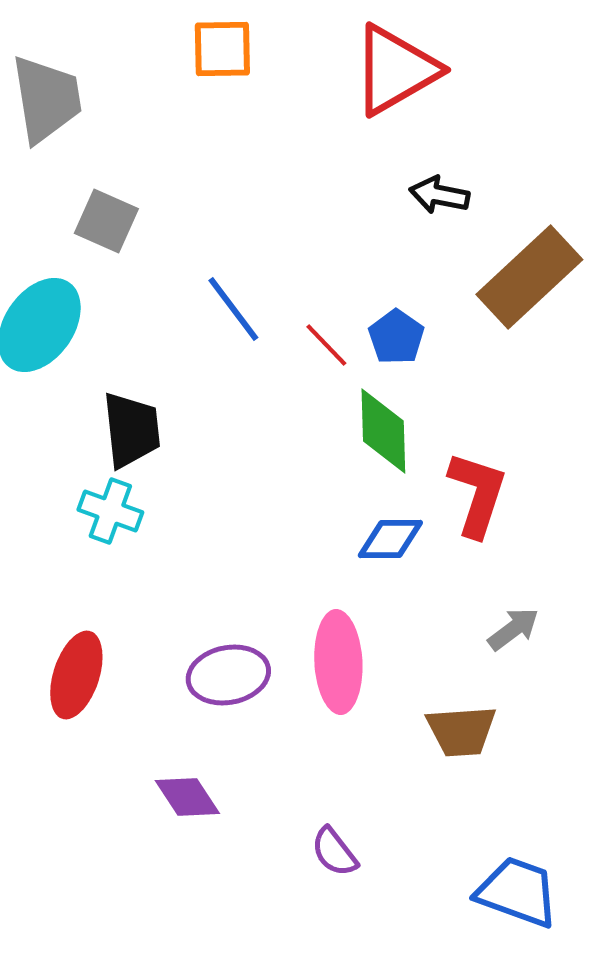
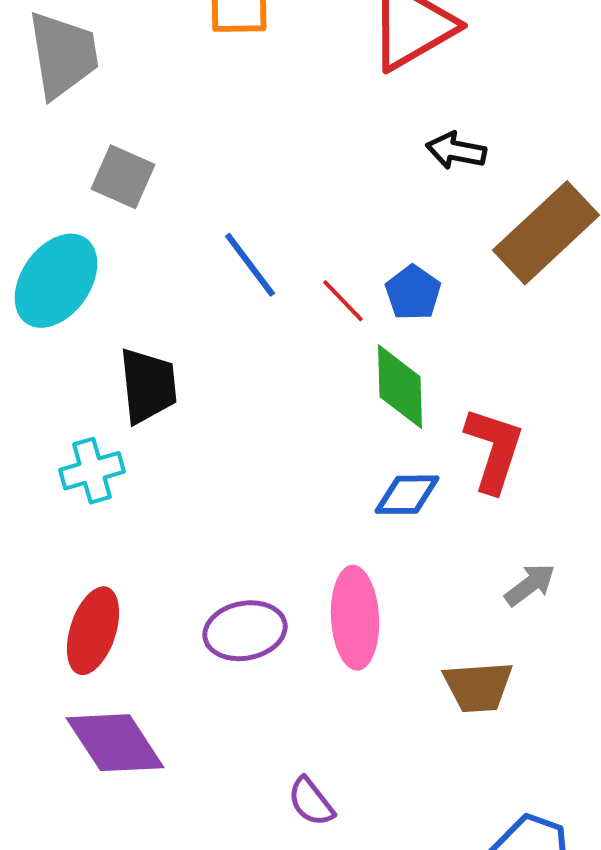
cyan cross: (110, 511) -> (92, 471), moved, turned -36
purple diamond: (187, 797) -> (115, 743), moved, size x1.5
purple semicircle: (334, 852) -> (311, 802), moved

